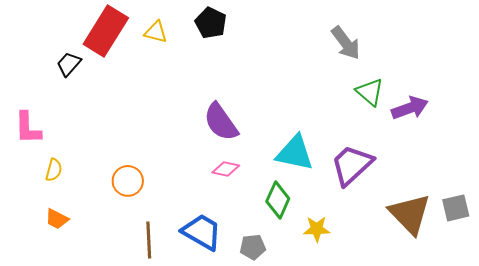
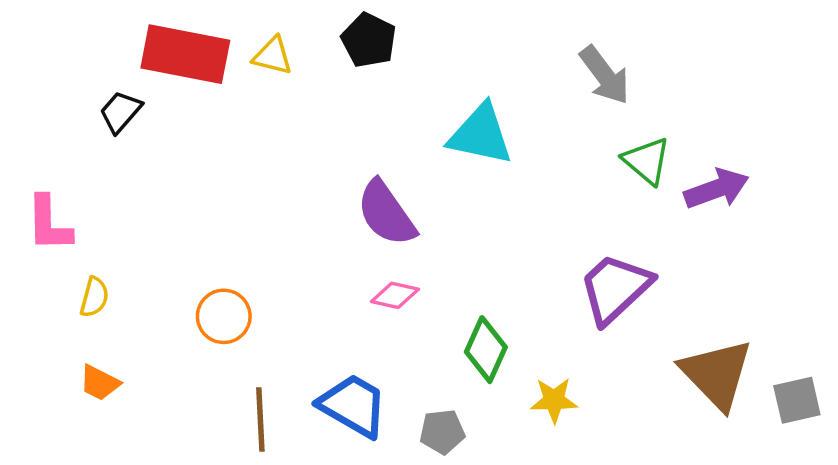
red rectangle: (106, 31) -> (185, 54), turned 69
cyan triangle: (295, 153) -> (481, 135), moved
gray square: (456, 208) -> (797, 400), moved

